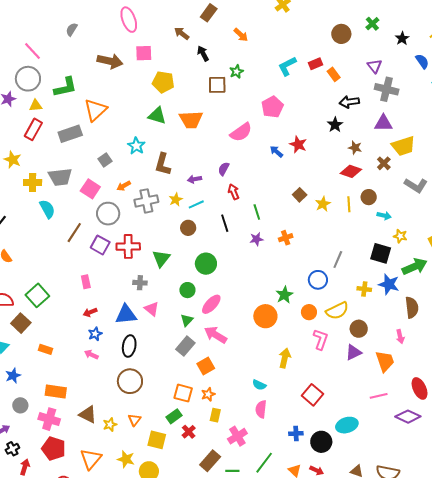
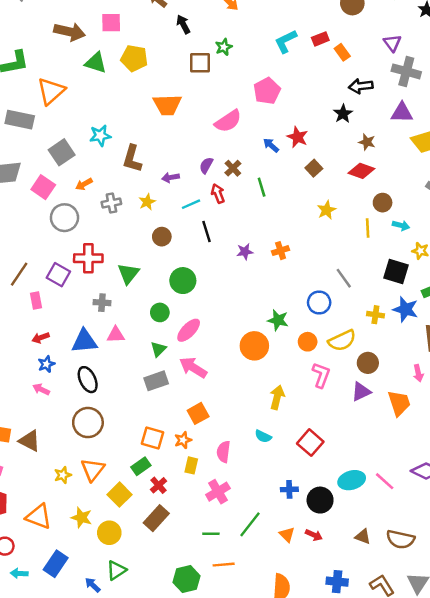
green triangle: (157, 116) -> (96, 63), moved
gray rectangle: (70, 134) -> (20, 120), turned 30
cyan star: (136, 146) -> (100, 136), turned 30
gray square: (105, 160) -> (62, 152), size x1.5
brown cross: (384, 163) -> (233, 168), moved
brown square: (300, 195) -> (314, 168), moved
gray cross: (146, 201) -> (111, 203), size x0.7
cyan line: (196, 204) -> (191, 204), moved
yellow line: (349, 204) -> (368, 228), moved
green line: (257, 212) -> (262, 187), moved
brown line: (74, 233) -> (19, 274), moved
purple square: (100, 245) -> (58, 275), moved
gray line: (338, 260) -> (344, 278), turned -60
green star: (284, 295) -> (278, 320), turned -30
pink triangle: (152, 309) -> (116, 335), turned -42
black ellipse: (129, 346) -> (88, 380), turned -35
gray rectangle: (185, 346) -> (156, 381), turned 30
orange square: (206, 366) -> (198, 413), moved
cyan semicircle: (259, 385) -> (263, 436), moved
pink line: (379, 396) -> (385, 481), moved, turned 54
pink semicircle: (261, 409) -> (223, 452), moved
brown triangle: (88, 415) -> (30, 441), moved
orange triangle: (135, 420) -> (93, 470), size x1.5
yellow square: (157, 440) -> (119, 495), turned 30
orange triangle: (91, 459) -> (39, 517), turned -50
brown rectangle: (210, 461) -> (156, 518), moved

